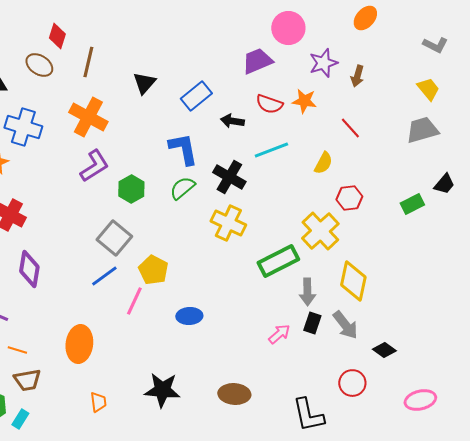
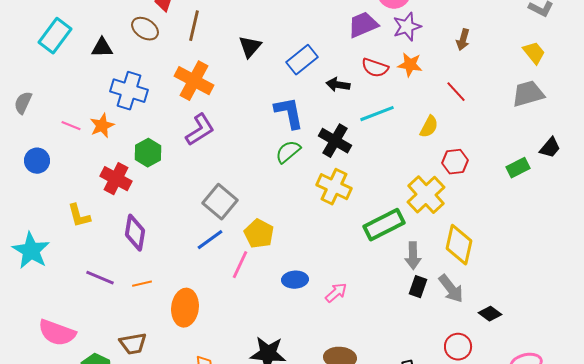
purple star: (323, 63) -> (407, 27), moved
green hexagon: (131, 189) -> (148, 153), moved
pink arrow: (279, 334) -> (336, 293), moved
orange line: (17, 350) -> (142, 284), moved, turned -30

